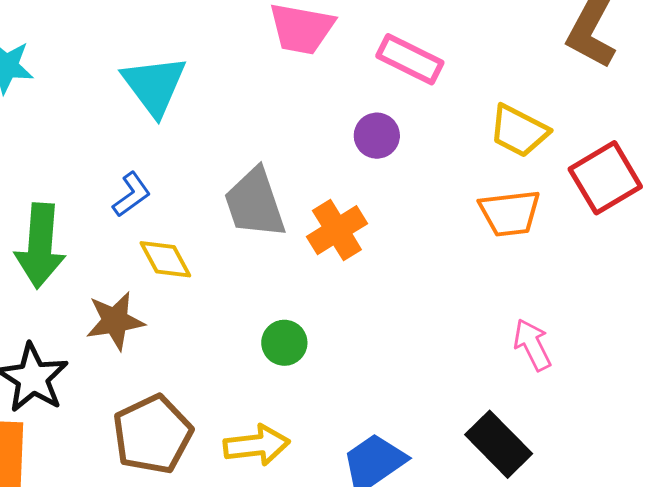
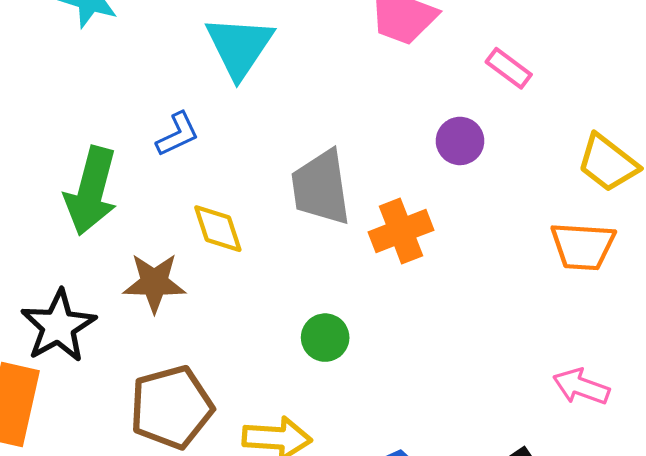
pink rectangle: (410, 59) -> (509, 68), size x0.7
blue L-shape: (132, 195) -> (178, 134), moved
pink arrow: (532, 345) -> (581, 387), turned -54

